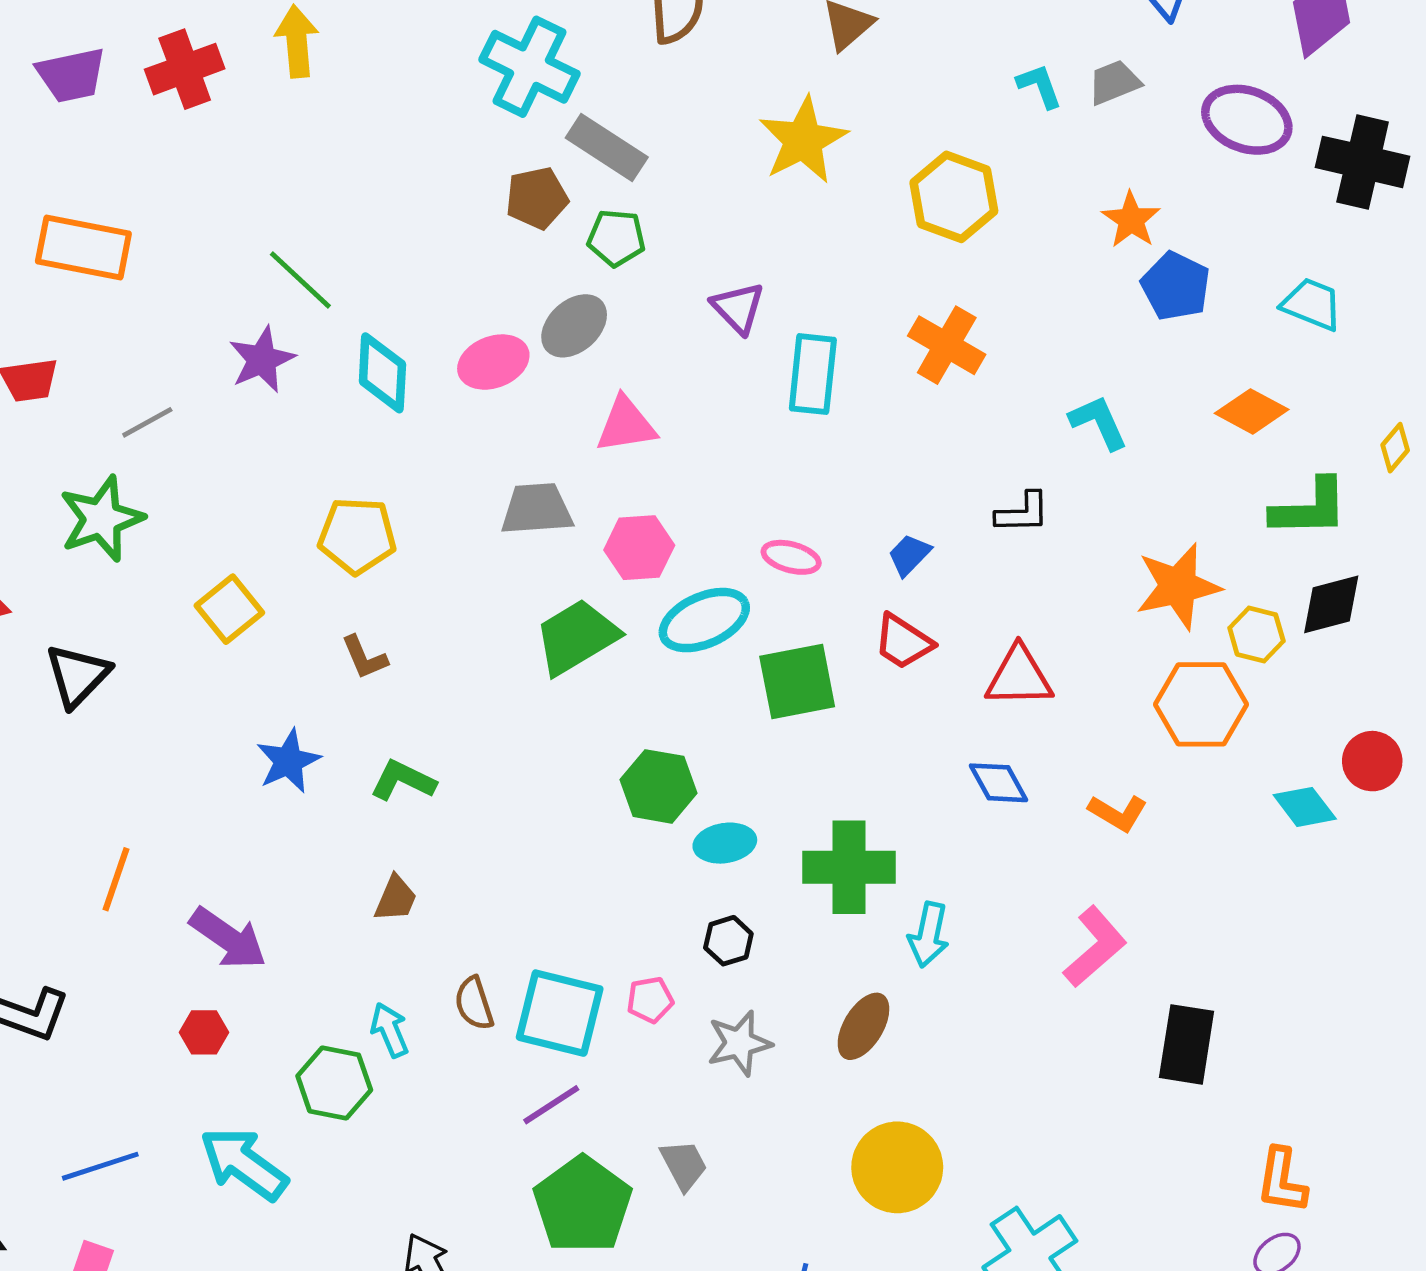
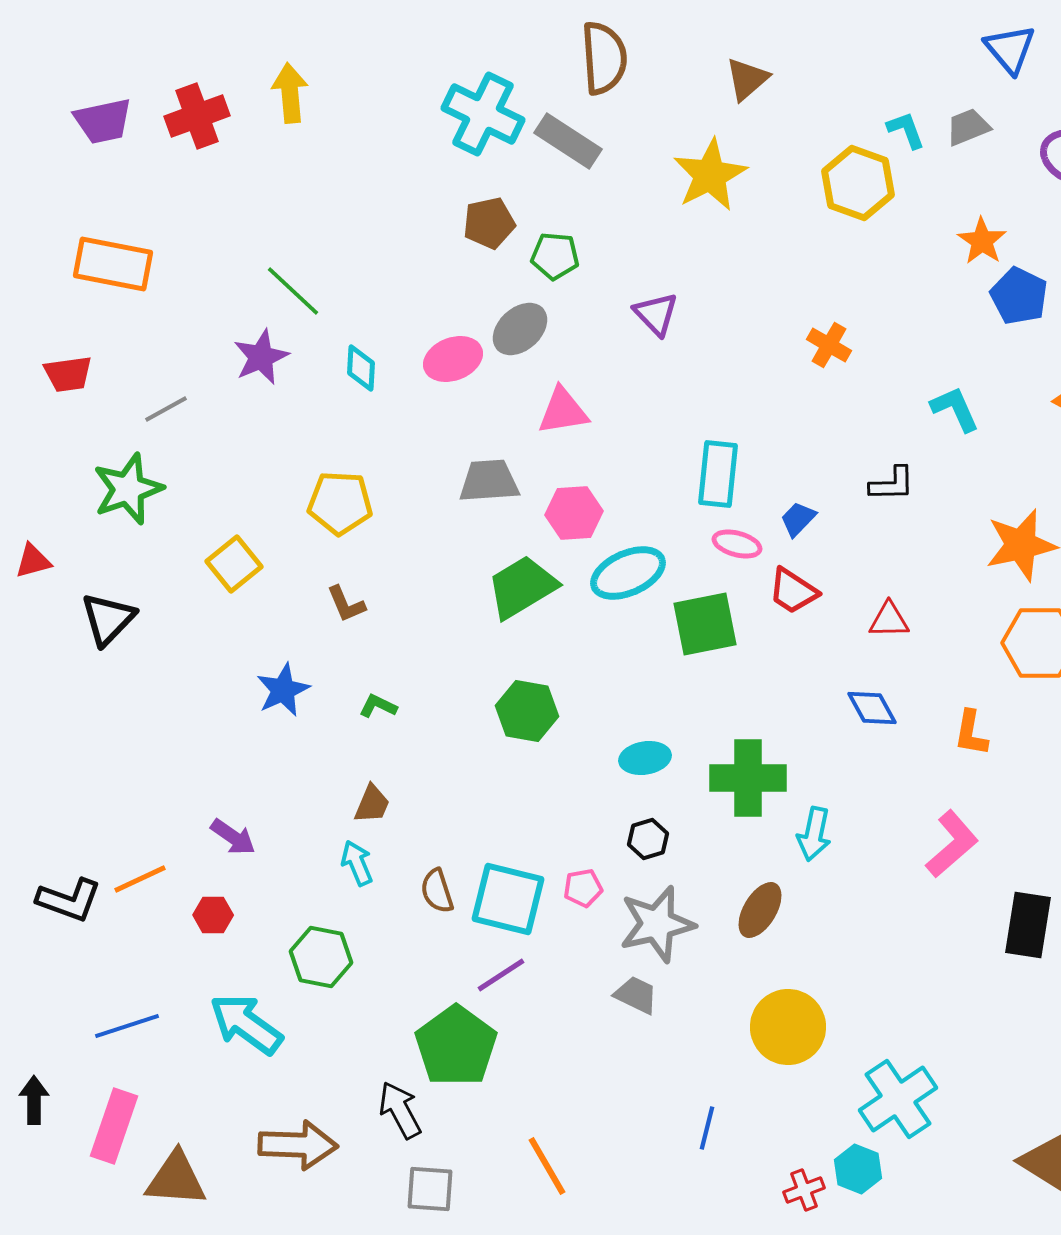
gray rectangle: (607, 147) -> (568, 141), moved
yellow hexagon: (954, 197) -> (858, 183), moved
orange cross: (947, 345) -> (829, 345), size x0.7
cyan diamond: (382, 373) -> (361, 368), size x0.7
cyan rectangle: (813, 374) -> (718, 474), moved
pink ellipse: (791, 557) -> (737, 544), moved
red triangle: (1019, 677) -> (889, 620), size x0.7
green L-shape: (403, 780) -> (378, 706), size x0.7
green hexagon: (659, 786) -> (527, 711), moved
orange L-shape: (1118, 813) -> (971, 733), turned 69
orange line: (116, 879) -> (140, 879), moved, turned 46
purple arrow: (228, 938) -> (233, 837), size x0.7
cyan arrow: (390, 1030) -> (357, 863), moved
gray star: (739, 1043) -> (657, 924), size x1.4
gray trapezoid: (684, 1165) -> (636, 995), moved, turned -36
green pentagon: (583, 1205) -> (456, 1046), moved

